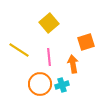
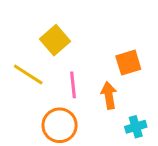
yellow square: (49, 23) -> (55, 40), moved
cyan cross: (62, 85) -> (136, 127), moved

